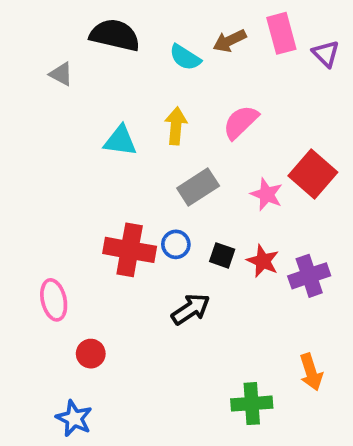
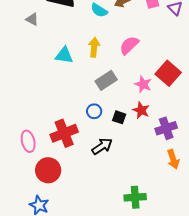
red cross: (130, 250) -> (64, 133), moved, turned -32
red star: (263, 261) -> (141, 110), moved
red circle: (91, 354) -> (48, 170), size x1.6
orange arrow: (311, 372) -> (173, 159), moved

